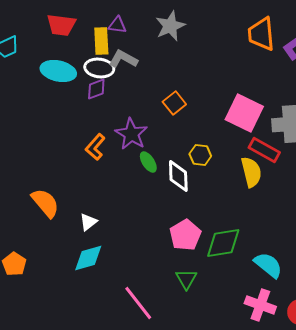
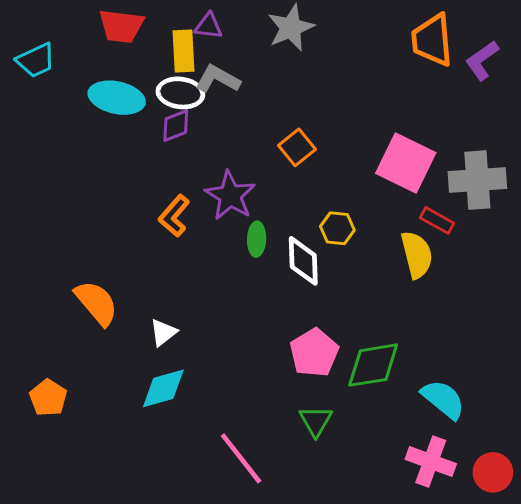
red rectangle: (264, 150) -> (437, 220), size x0.7
green ellipse: (148, 162) -> (257, 239), turned 35

